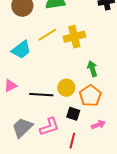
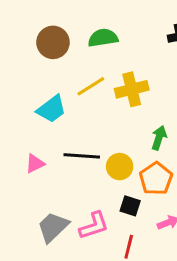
green arrow: (92, 69) -> (159, 138), turned 35
black line: (41, 95) -> (82, 156), moved

